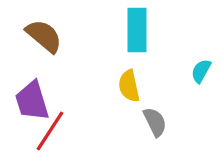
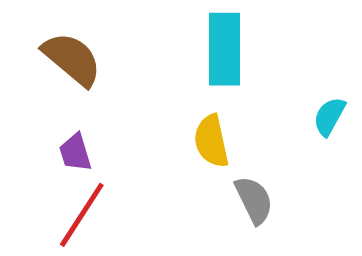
purple trapezoid: (32, 101) -> (75, 152), moved, size x0.6

